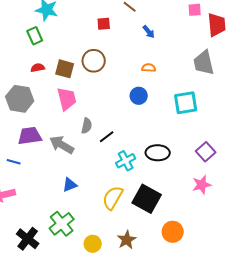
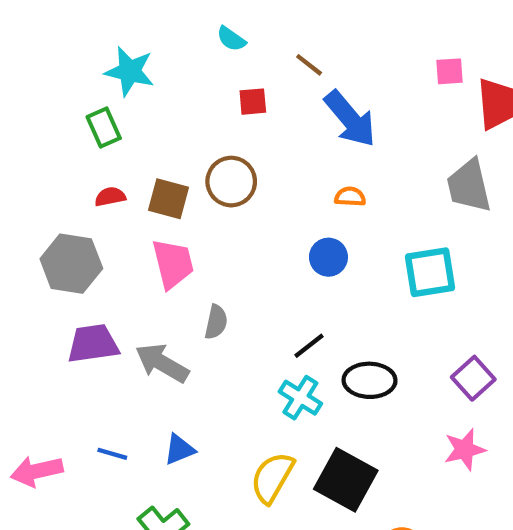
blue arrow: (149, 32) -> (350, 119), size x2.0
black line: (107, 137) -> (309, 346), moved
cyan cross: (126, 161) -> (300, 398), turned -30
blue line: (14, 162) -> (112, 454), moved

